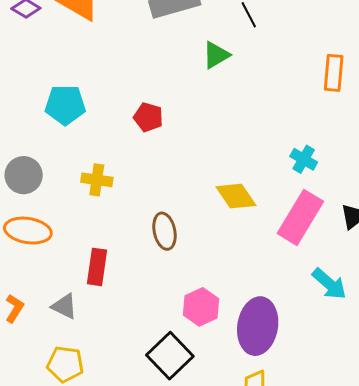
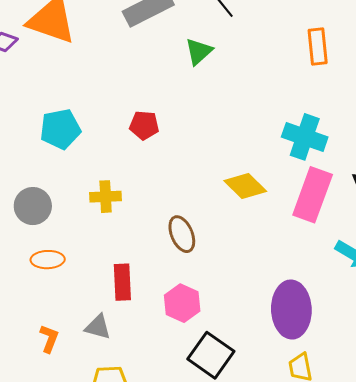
cyan cross: (304, 159) -> (305, 137), size x1.6
orange ellipse: (28, 231) -> (48, 260), size x0.7
pink hexagon: (201, 307) -> (182, 303), moved

